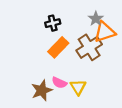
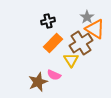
orange triangle: (105, 32) -> (95, 29), turned 50
yellow triangle: (78, 87) -> (71, 60), moved

